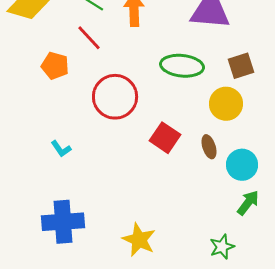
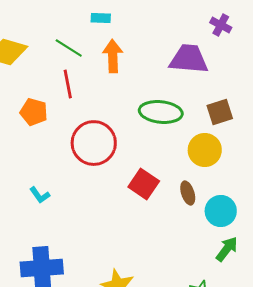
red line: (89, 38) -> (68, 84), turned 32

